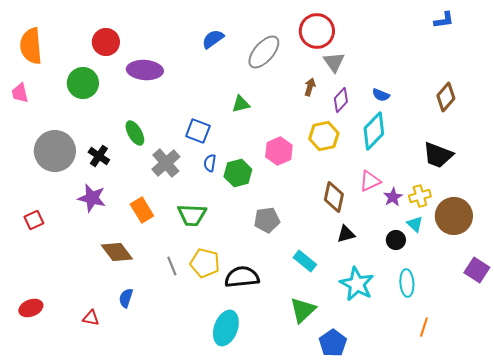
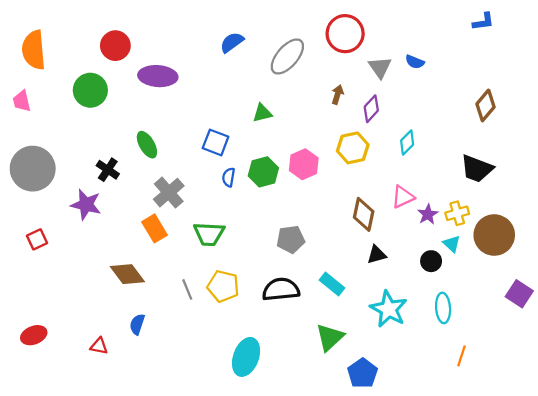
gray triangle: (334, 62) -> (380, 67), moved
blue semicircle: (381, 95) -> (415, 62), moved
cyan diamond: (374, 131) -> (407, 142), size x0.6
gray circle: (55, 151) -> (33, 169), moved
gray cross: (166, 163) -> (169, 193), moved
green hexagon: (238, 173) -> (263, 172), moved
purple star: (92, 198) -> (86, 205), moved
black semicircle: (242, 277) -> (281, 289), moved

